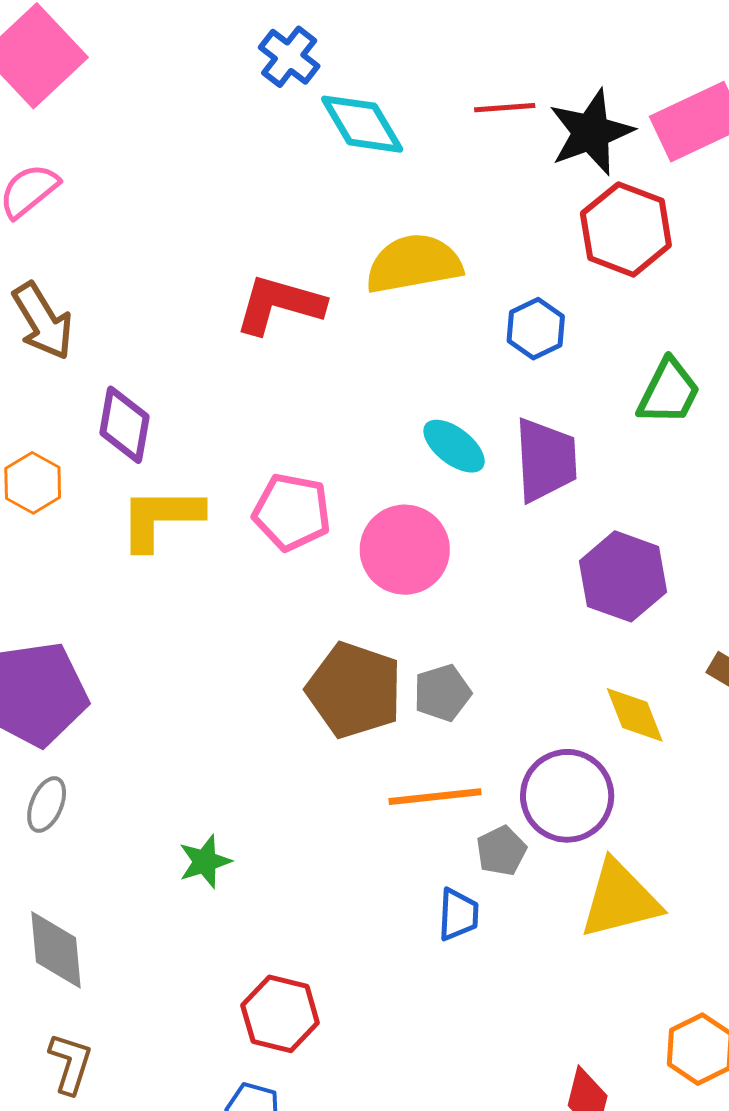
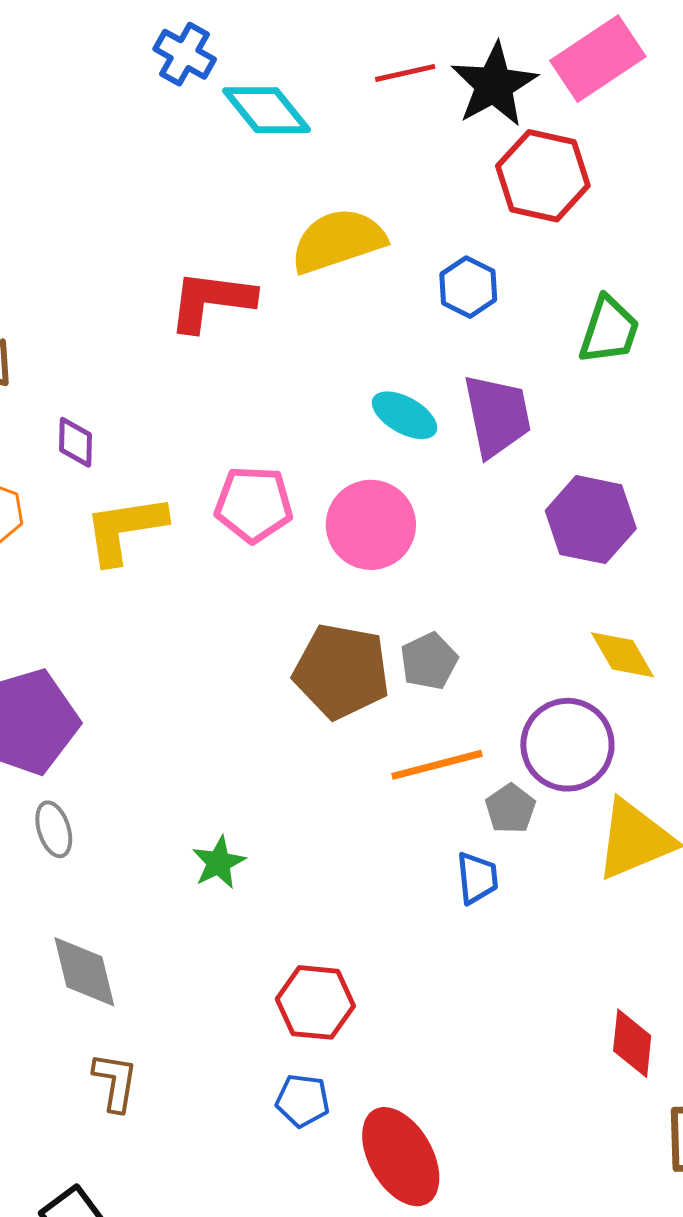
purple diamond: (125, 425) -> (75, 442), size x0.7
gray ellipse: (47, 804) -> (54, 829), turned -32

